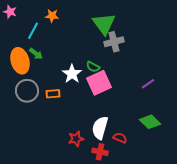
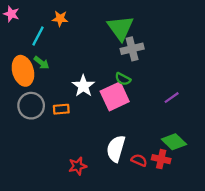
green semicircle: (93, 67) -> (123, 79), moved
red star: (76, 139) -> (78, 166), moved
red cross: (100, 152) -> (161, 159), moved

